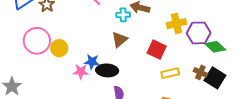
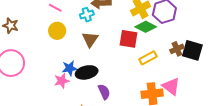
green diamond: (215, 47) -> (146, 27), moved
yellow circle: (59, 48) -> (57, 31), moved
brown cross: (200, 72) -> (177, 49), turned -32

